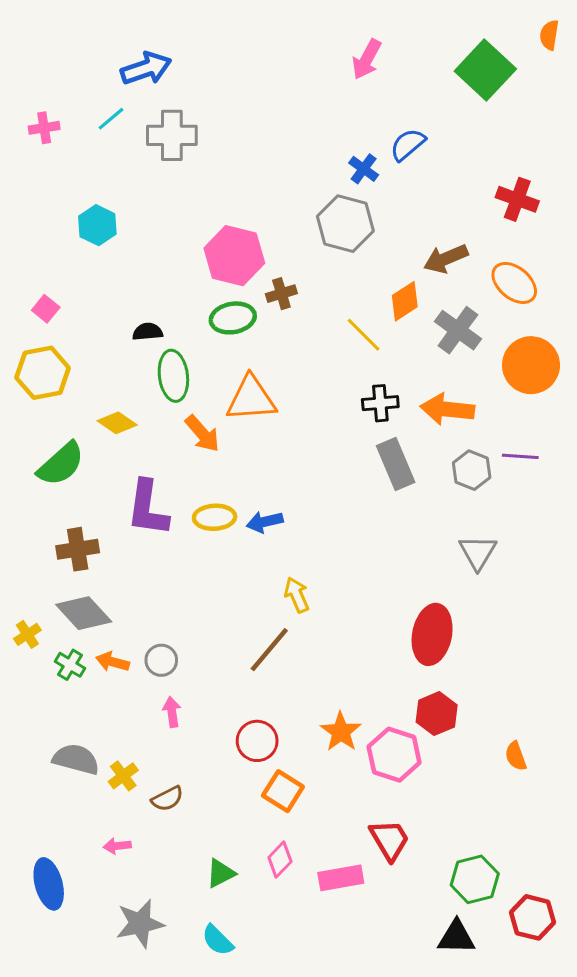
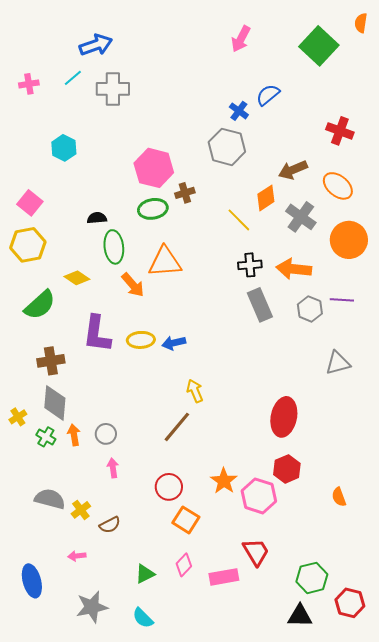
pink square: (46, 309) -> (30, 203), size x1.4
gray triangle: (478, 552) -> (338, 363), moved, turned 44
gray diamond: (84, 613) -> (55, 403), turned 48
orange arrow: (113, 662) -> (74, 435), turned 65

